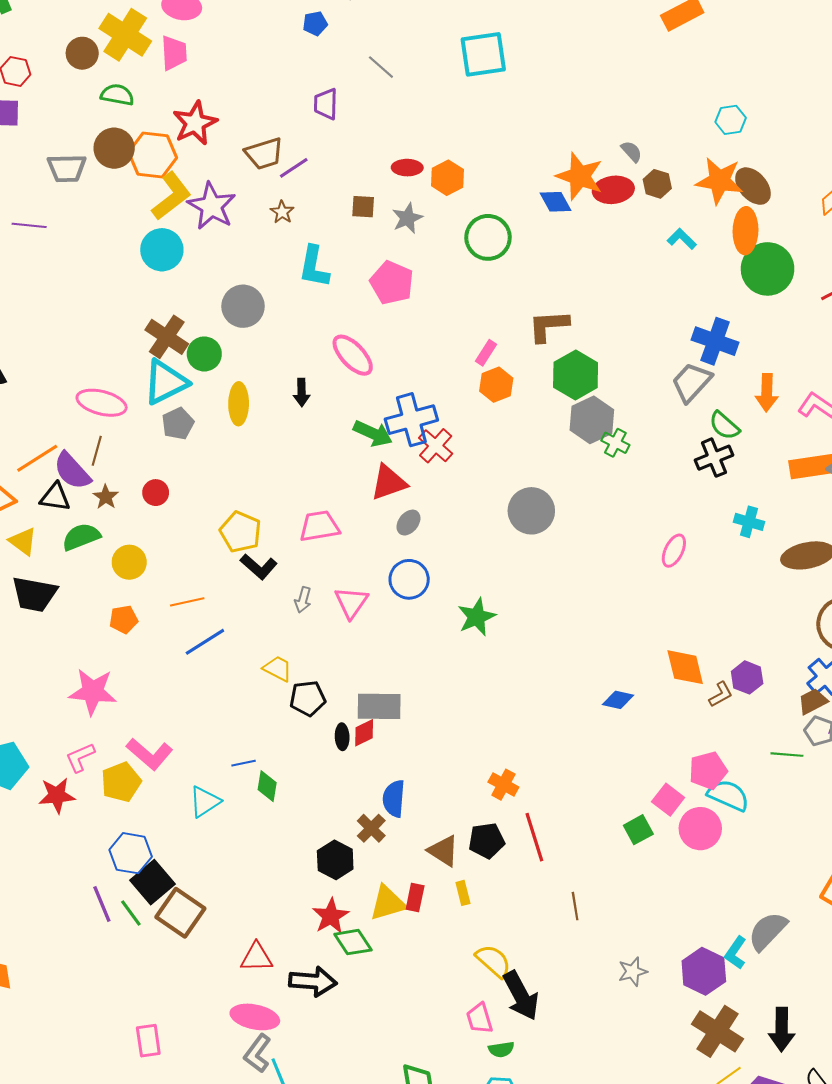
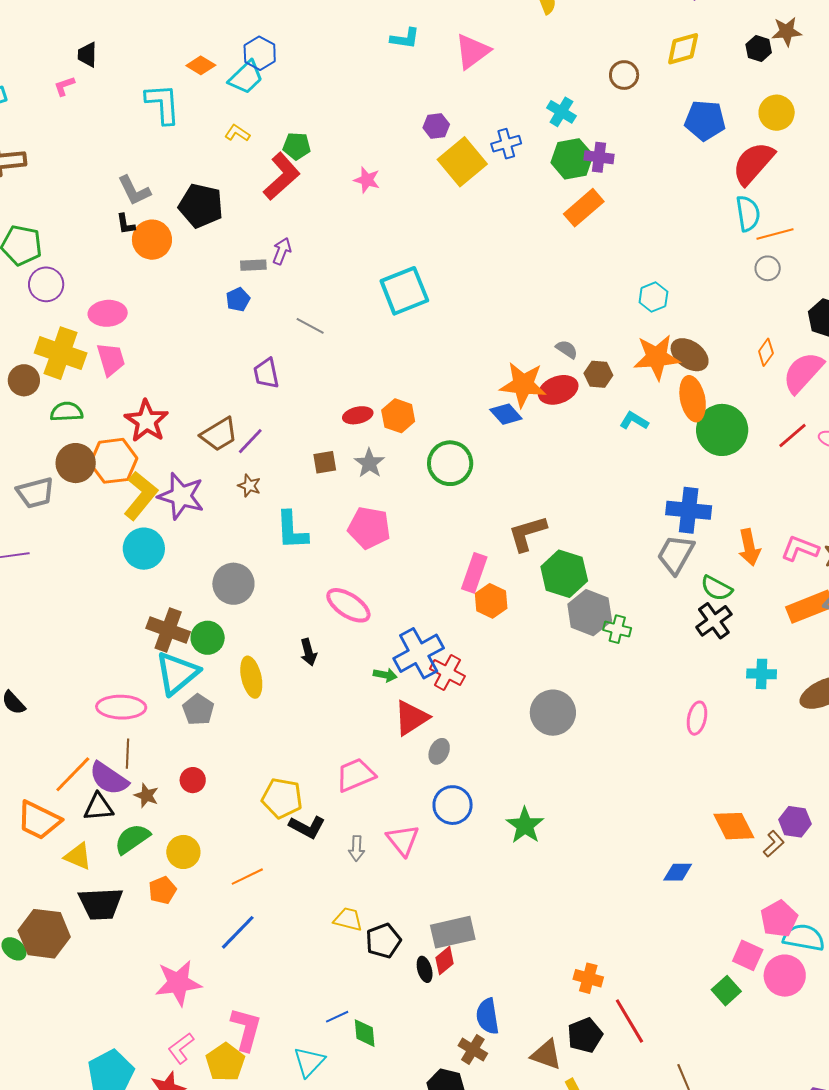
pink rectangle: (486, 353) -> (474, 573), size x1.5
green arrow: (373, 433) -> (385, 675), size x0.6
orange pentagon: (124, 619) -> (162, 890), moved
blue line: (205, 642) -> (238, 932), moved
pink L-shape: (150, 754) -> (246, 1029), turned -102

